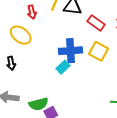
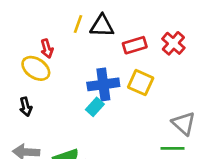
red arrow: (32, 12) -> (47, 49), moved
red rectangle: (96, 23) -> (135, 45), turned -48

